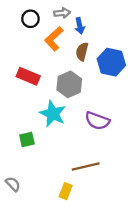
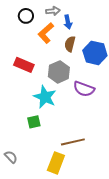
purple semicircle: (97, 121) -> (84, 89), moved
green square: (27, 140) -> (34, 122), moved
yellow rectangle: (66, 191) -> (56, 163), size x1.5

